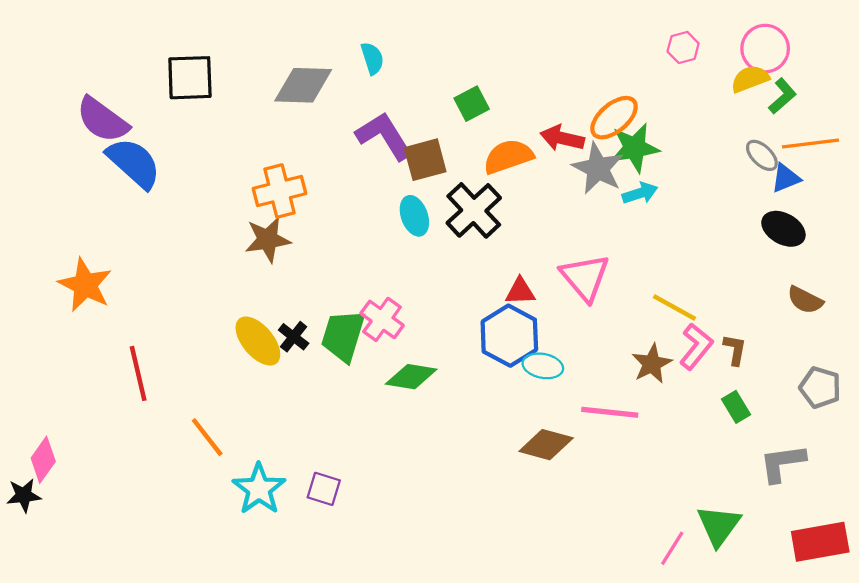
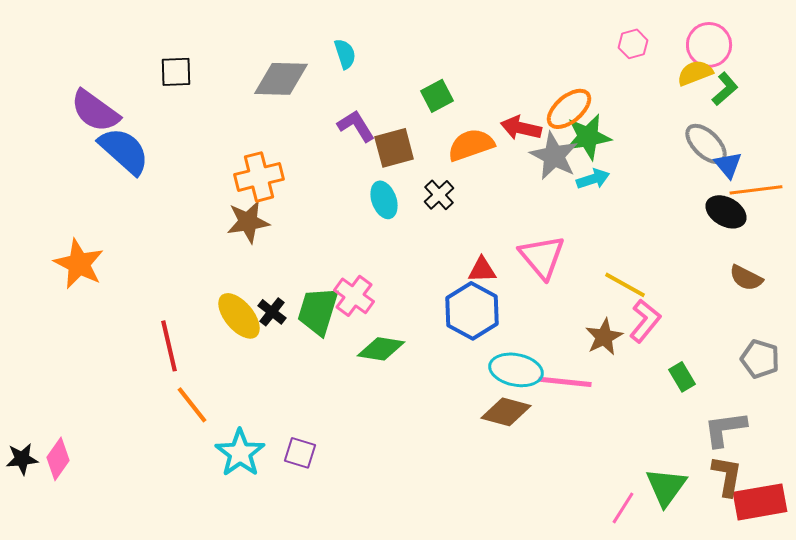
black square: (190, 78) -> (176, 72), size x0.7
purple L-shape: (384, 136) -> (356, 126), size x0.7
orange line: (810, 144) -> (756, 190), moved
gray ellipse: (762, 155) -> (706, 144), size x1.4
blue triangle: (786, 178) -> (728, 165), turned -48
black cross: (474, 210) -> (439, 195), size x0.6
brown L-shape: (735, 350) -> (727, 476), moved, size x1.4
cyan ellipse: (543, 366) -> (516, 370), moved, size x1.4
red line: (138, 373) -> (169, 346), moved
pink diamond: (43, 460) -> (58, 459), moved

